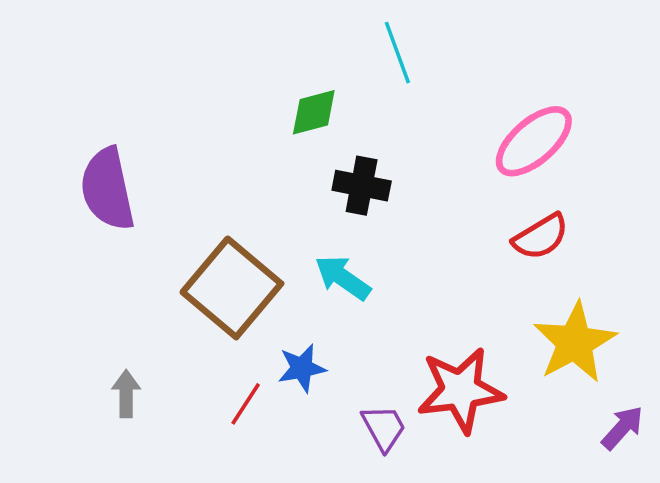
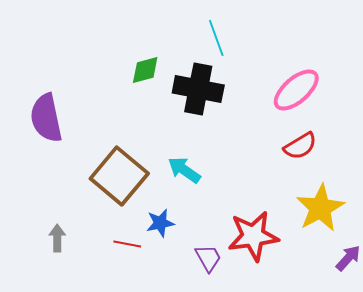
green diamond: (314, 112) -> (145, 70), moved
black cross: (362, 186) -> (198, 89), moved, size x1.5
red line: (246, 404) -> (127, 244), turned 68

